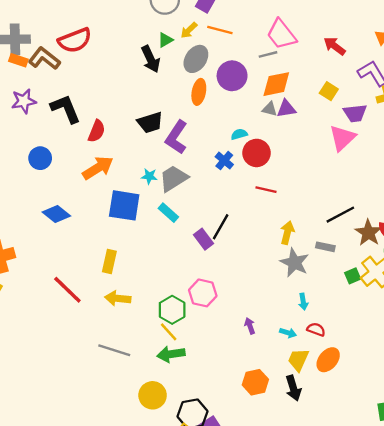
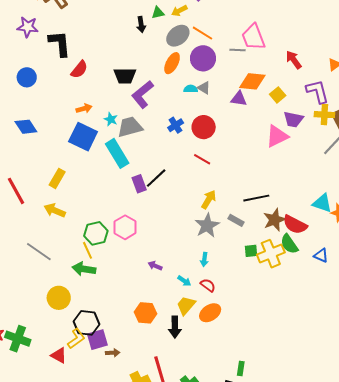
orange line: (220, 30) -> (202, 33), moved
black arrow: (151, 59) -> (141, 25), size x0.7
orange diamond: (276, 84) -> (252, 81), moved
gray triangle: (270, 109) -> (204, 88), moved
cyan semicircle: (239, 134) -> (191, 89), moved
orange arrow: (98, 168) -> (84, 108), moved, size x0.6
cyan rectangle: (168, 213) -> (117, 153), size x1.6
purple arrow: (250, 326) -> (155, 266), turned -64

